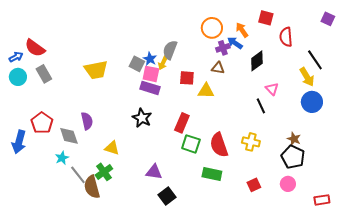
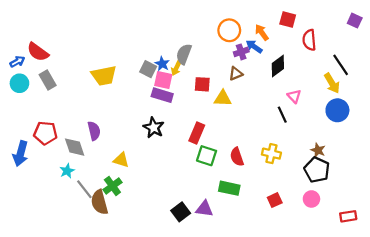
brown triangle: (218, 68) -> (236, 74), turned -32
red pentagon: (42, 123) -> (45, 133), turned -30
red semicircle: (219, 145) -> (237, 157), size x0.7
purple triangle: (154, 172) -> (204, 209), moved

